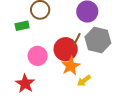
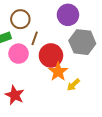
brown line: (77, 39) -> (35, 38), moved
pink circle: (38, 56) -> (19, 54), moved

